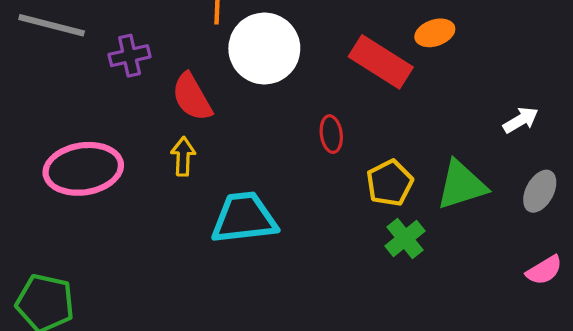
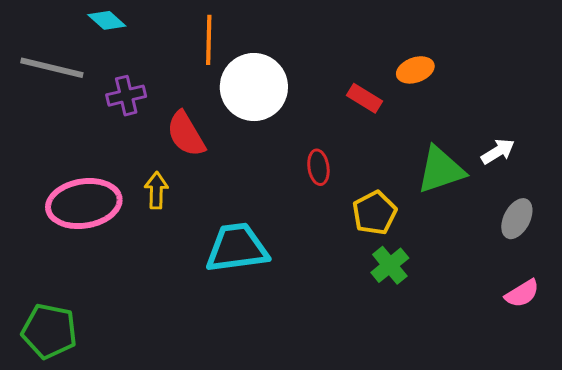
red rectangle: (381, 62) -> (364, 98), size x0.6
yellow arrow: (183, 156) -> (156, 190), moved
green triangle: (461, 185) -> (441, 170), moved

